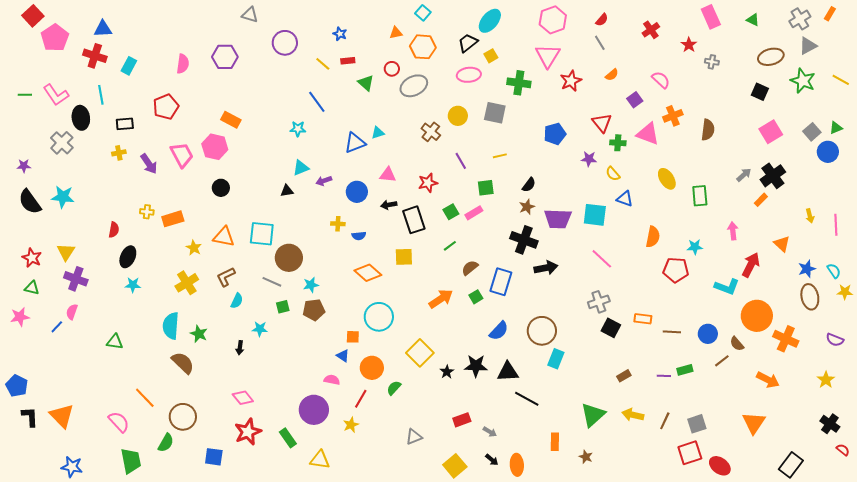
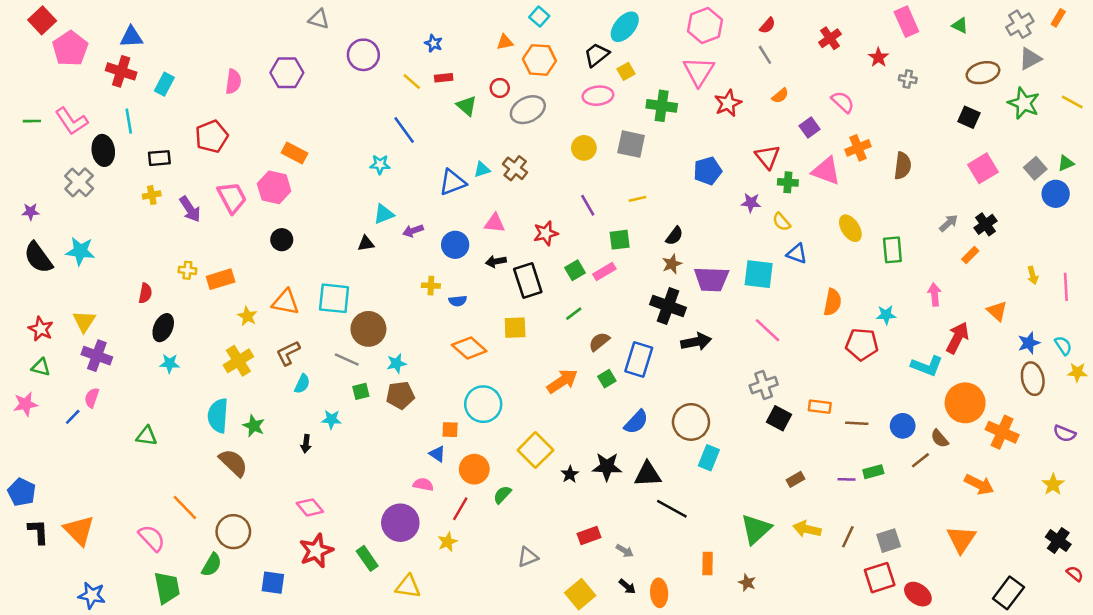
brown cross: (431, 132) -> (515, 168), moved
black cross: (773, 176) -> (985, 224), size x0.7

